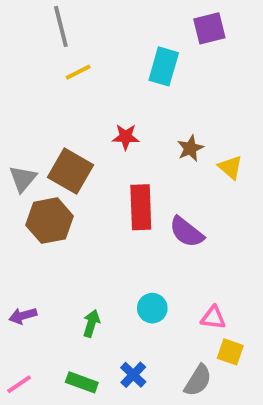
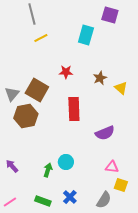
purple square: (209, 28) -> (110, 15), turned 30
purple semicircle: (187, 232) -> (105, 133), moved, turned -60
cyan circle: (152, 308) -> (66, 162), moved
purple arrow: (23, 316) -> (12, 166), turned 64

